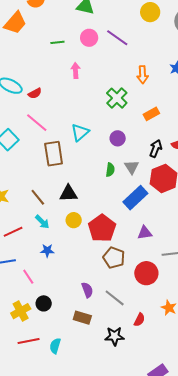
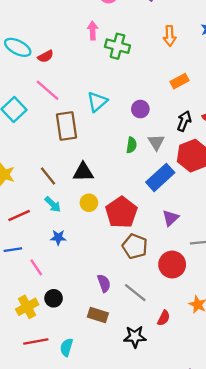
green cross: (117, 98) -> (117, 46), moved, turned -30
purple triangle: (145, 233) -> (171, 218), turned -35

